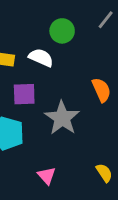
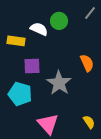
white semicircle: (41, 58) -> (39, 29), moved
pink triangle: (47, 176) -> (48, 124), size x1.6

